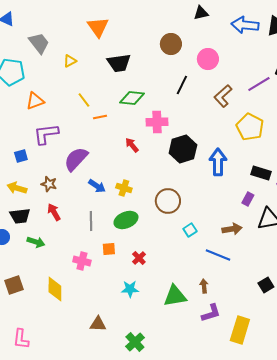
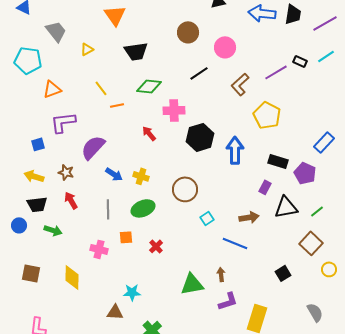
black line: (182, 85) -> (199, 73), turned 30
brown square: (14, 285) -> (31, 273), turned 30
cyan star: (130, 289) -> (132, 292), moved

